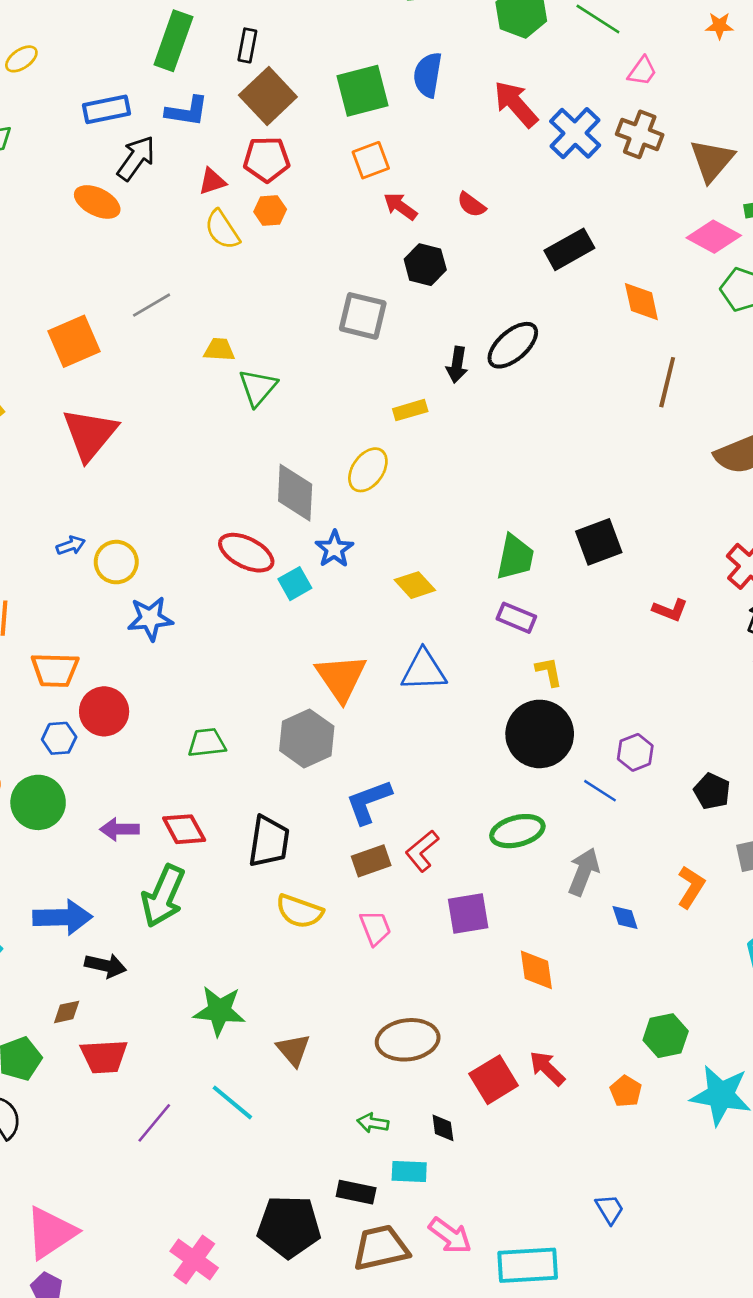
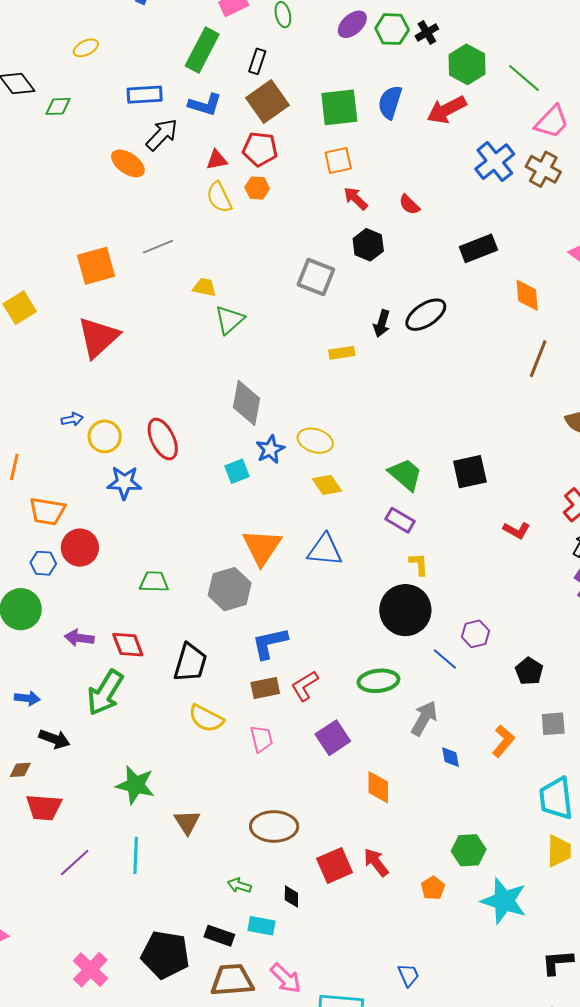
pink trapezoid: (642, 71) -> (552, 122), size x1.5
red arrow: (516, 104) -> (447, 110), moved, turned -84
yellow ellipse: (368, 470) -> (315, 441), moved, turned 64
red ellipse: (246, 553) -> (163, 439), moved, turned 30
green trapezoid: (515, 557) -> (405, 474), turned -69
purple square: (468, 913) -> (333, 738), turned -32
blue arrow: (63, 917) -> (27, 698), size x0.6
cyan line: (232, 1102) -> (136, 855), turned 45

